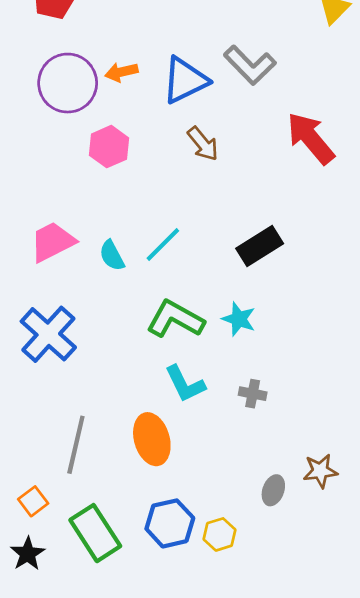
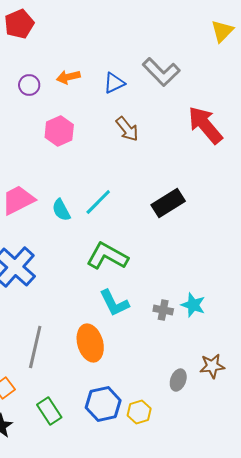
blue triangle: (185, 80) -> (114, 83), size x0.6
purple circle: (68, 83) -> (29, 85), size x0.5
cyan star: (239, 319) -> (193, 305), moved
green rectangle: (95, 533) -> (49, 411), size x0.7

